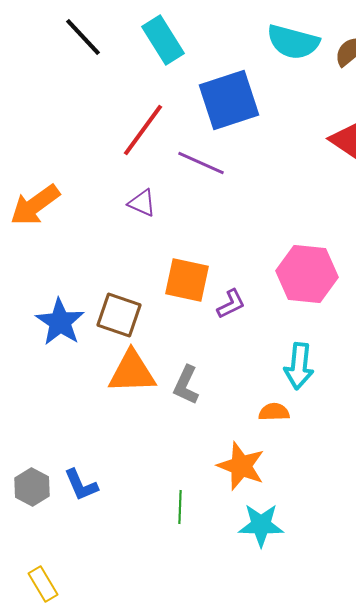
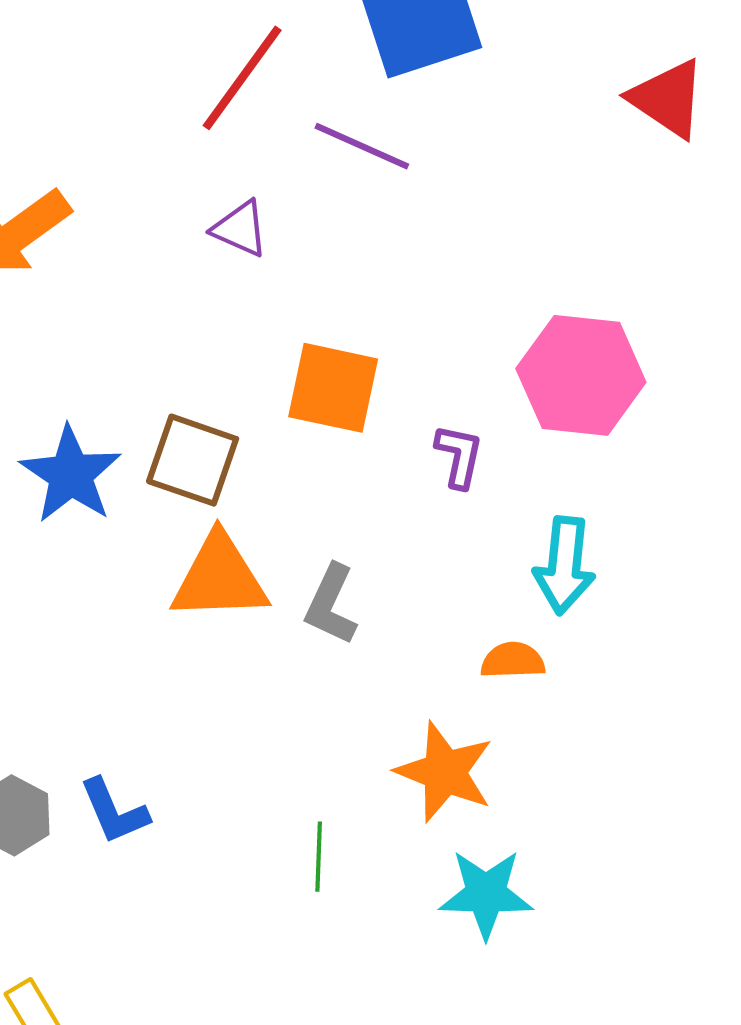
purple L-shape: (231, 304) -> (459, 456), moved, turned -52

